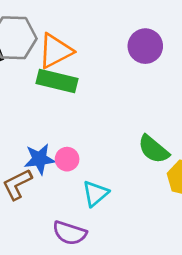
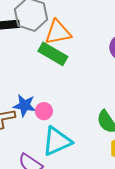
cyan triangle: (95, 193) -> (57, 141), size x1.5

